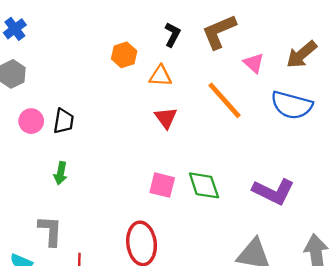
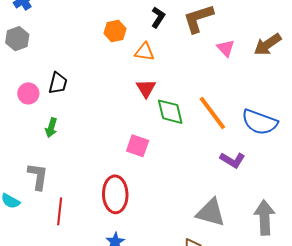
orange line: (224, 100) -> (212, 113), moved
blue semicircle: (292, 105) -> (260, 122), moved
pink circle: (31, 121) -> (28, 93), moved
green diamond: (204, 185) -> (170, 112), moved
purple L-shape: (273, 191) -> (233, 160), size x0.7

